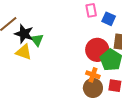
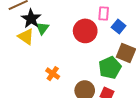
red circle: (97, 50) -> (85, 31), moved
orange cross: (93, 75) -> (53, 74), moved

